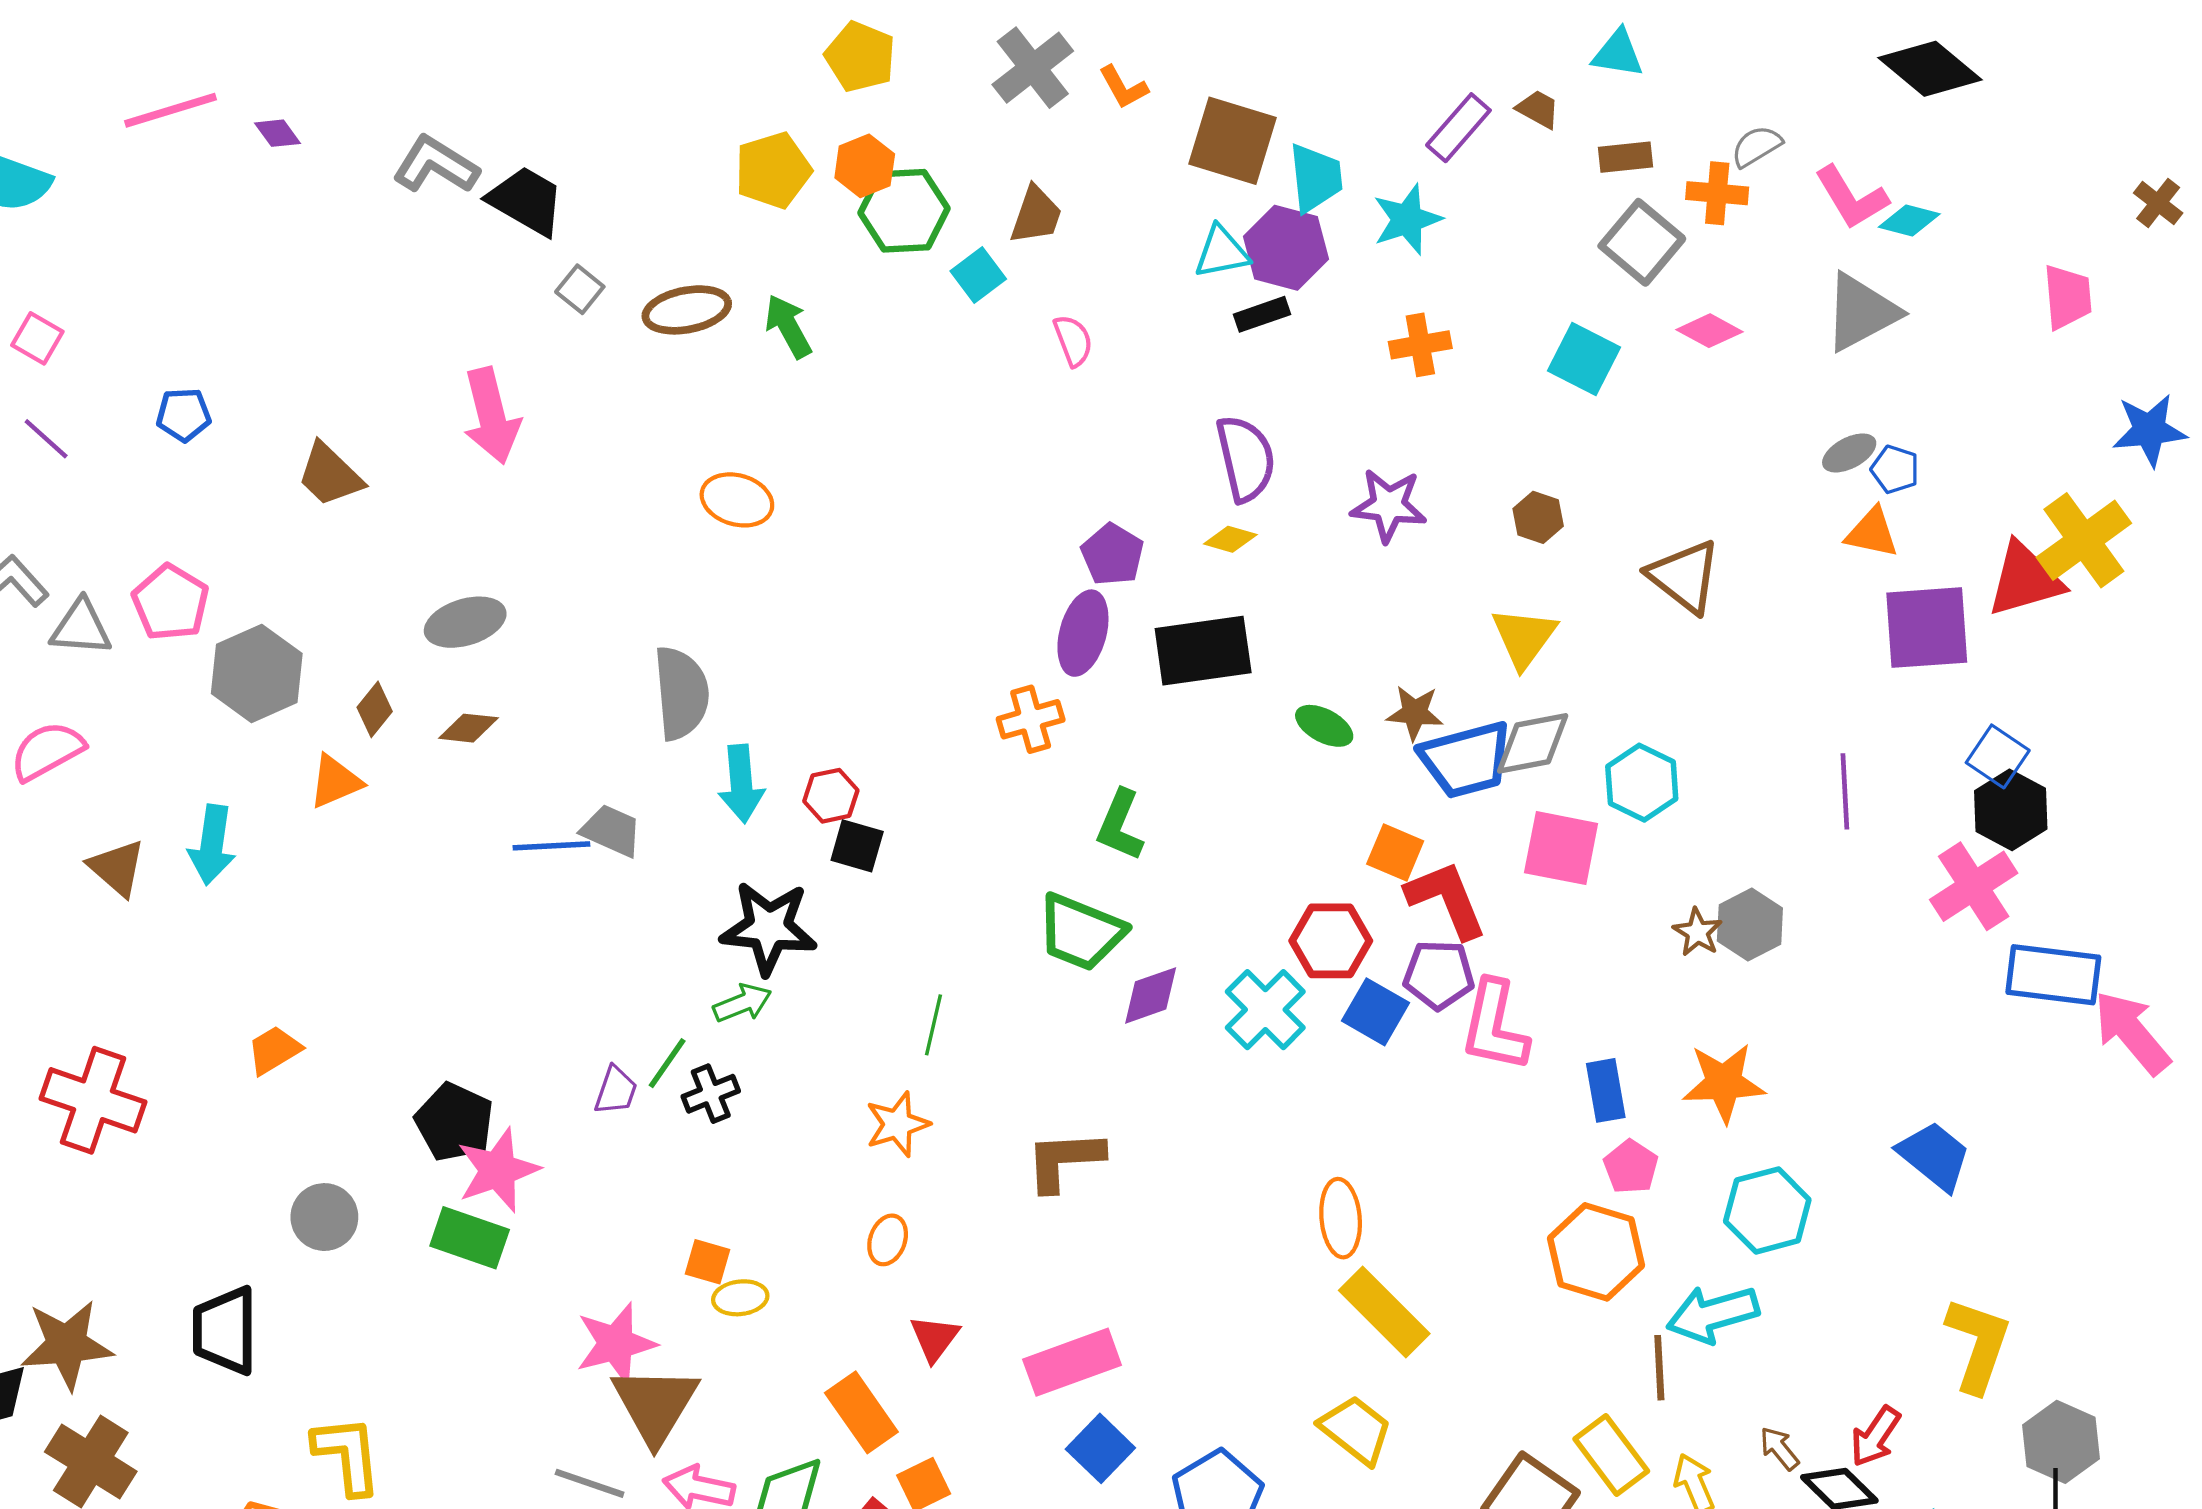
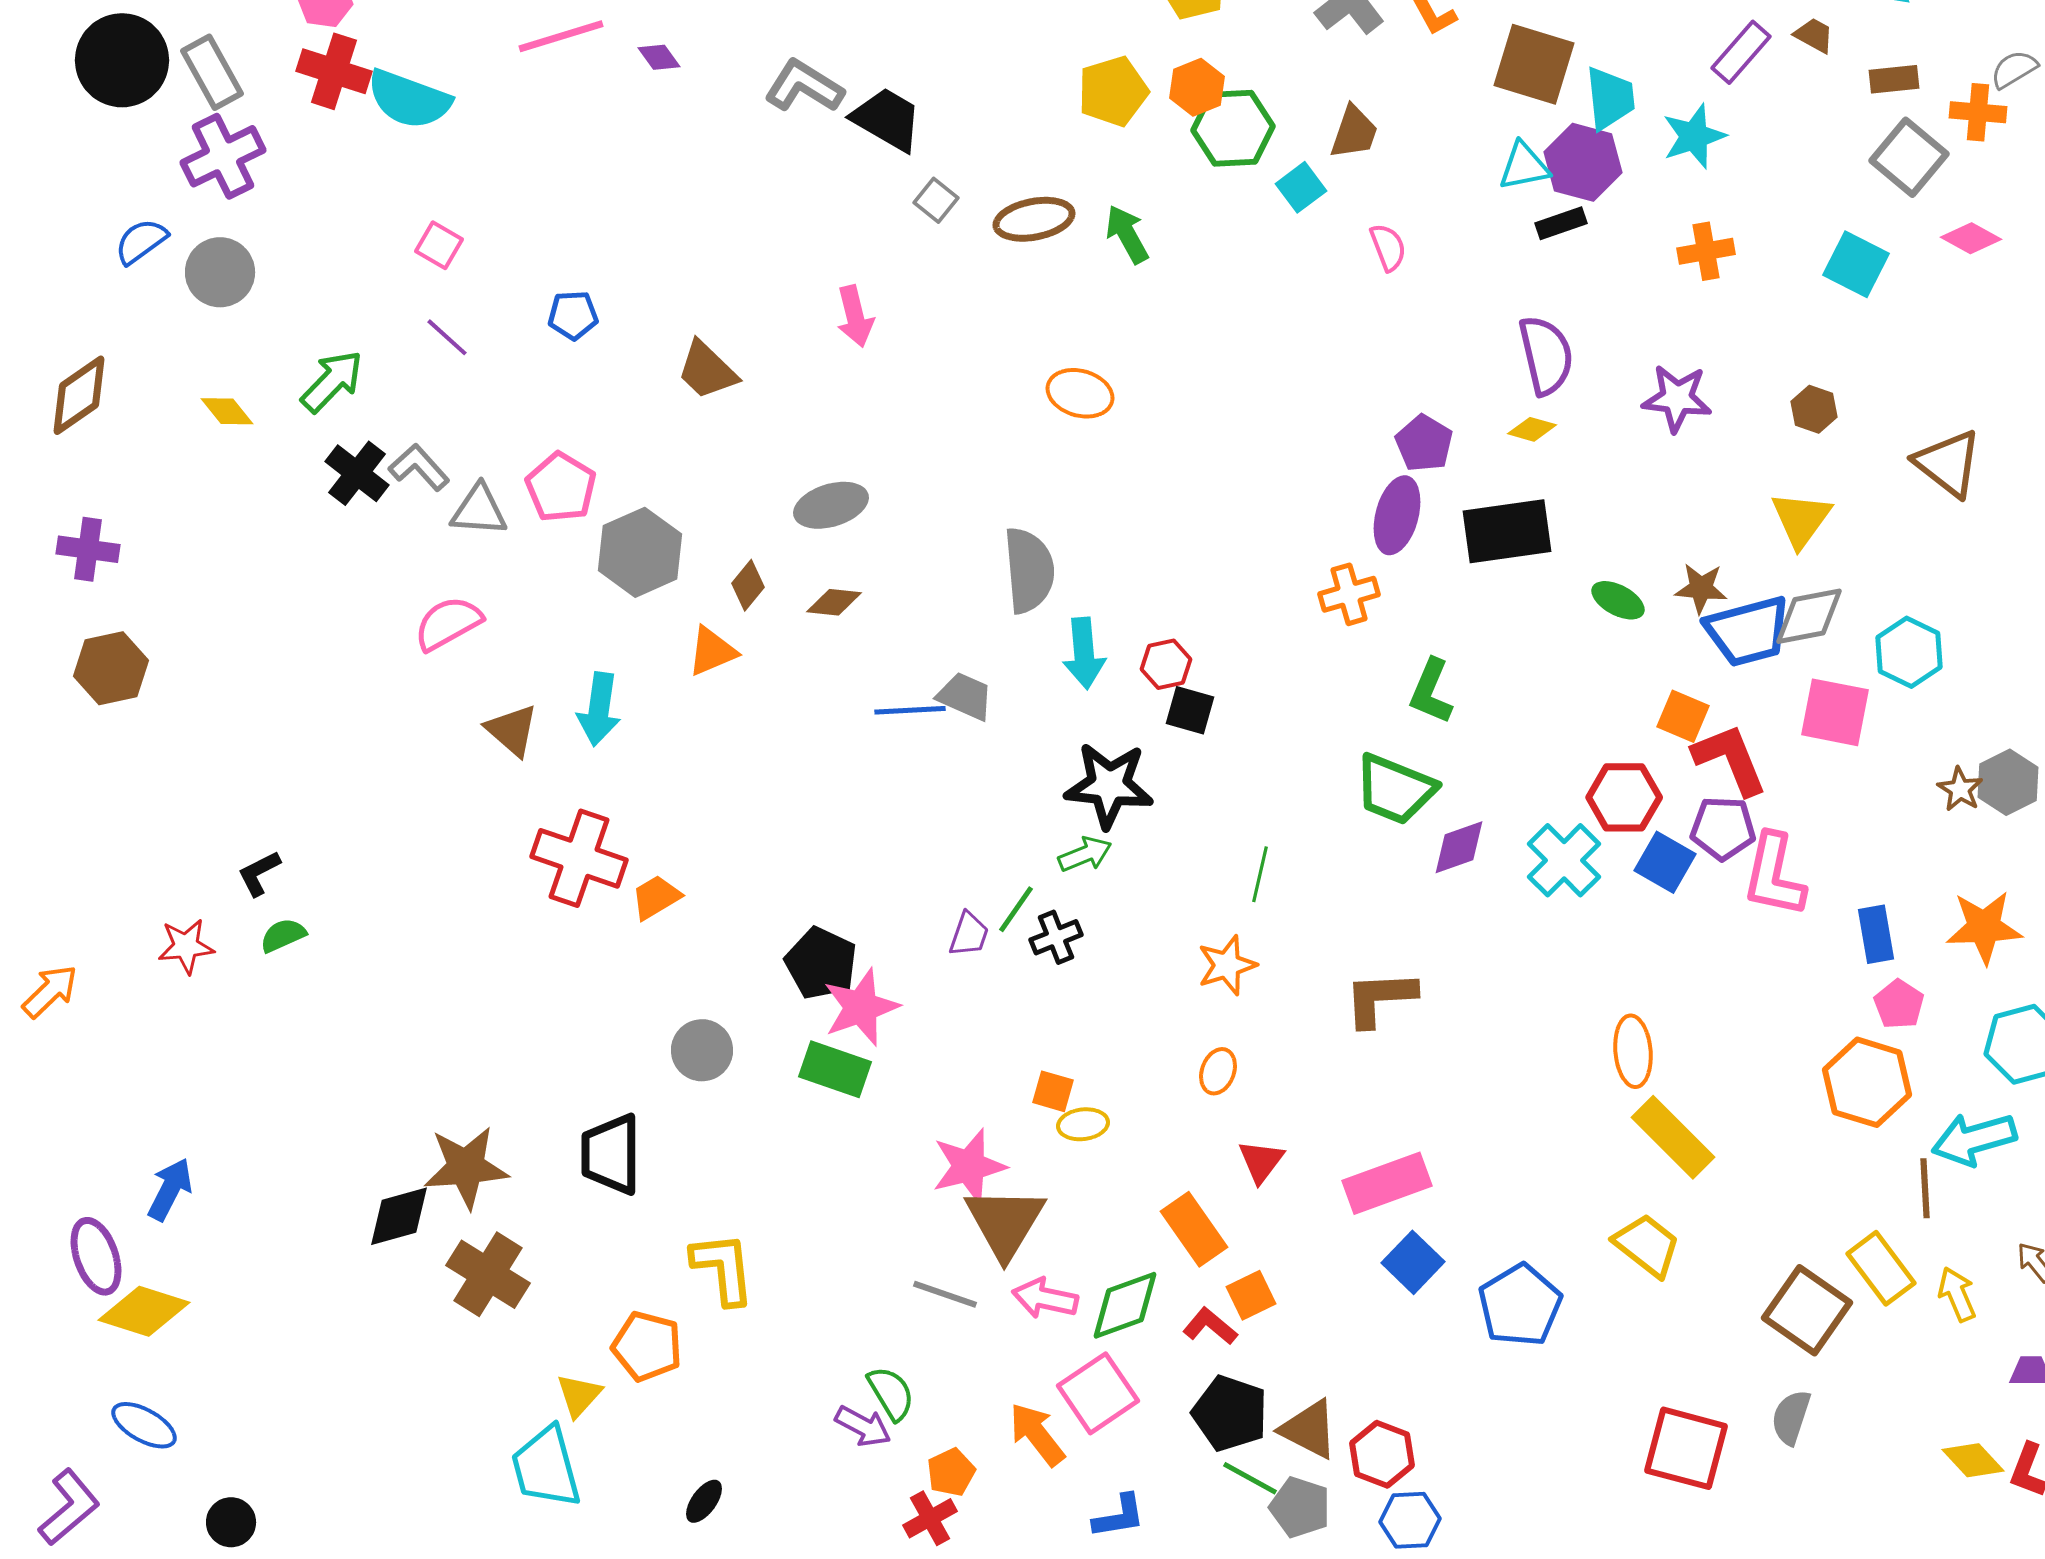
pink arrow: (491, 416) -> (855, 316), size x0.7
red cross: (93, 1100) -> (579, 858), moved

